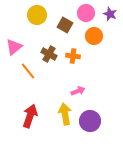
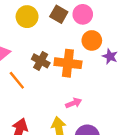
purple star: (110, 14) -> (110, 56), moved
brown square: (65, 25) -> (59, 14), moved
orange cross: (73, 56) -> (68, 63), size x1.6

